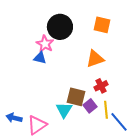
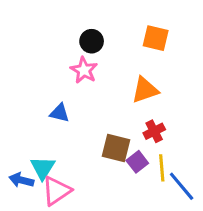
black circle: (60, 27) -> (92, 41), size x0.6
pink star: (45, 44) -> (84, 70), moved
blue triangle: (40, 58) -> (60, 113), moved
cyan triangle: (64, 110) -> (43, 168), moved

